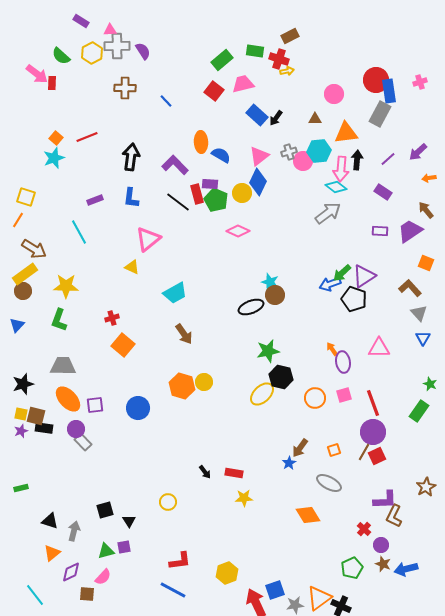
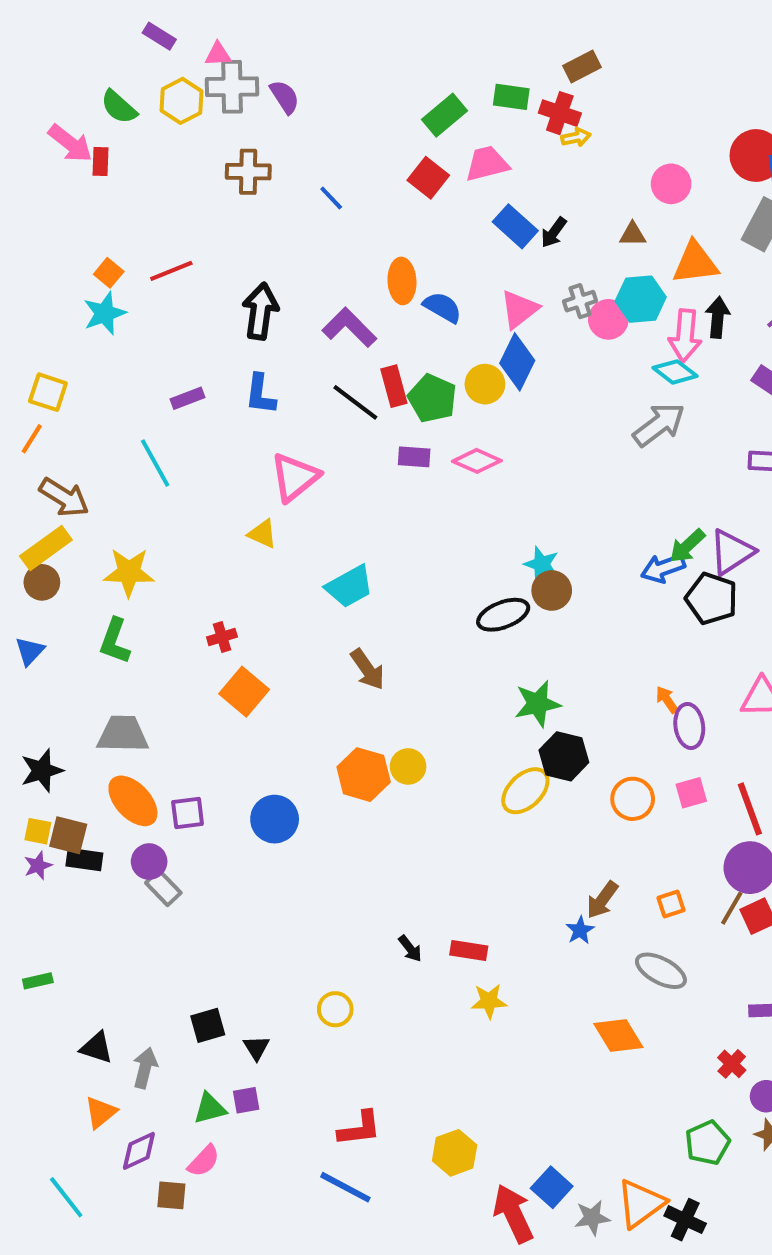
purple rectangle: (210, 184) -> (414, 457), moved
blue square: (275, 590) -> (552, 1187), turned -30

